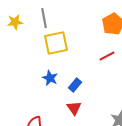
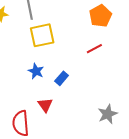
red triangle: (74, 108) -> (45, 105), moved

